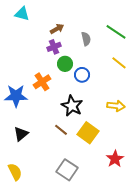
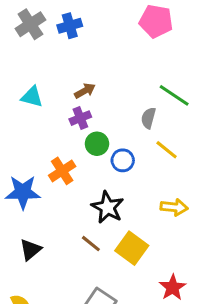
cyan triangle: (22, 14) -> (32, 97), moved
gray semicircle: (86, 39) -> (148, 118), moved, turned -152
yellow line: (119, 63) -> (167, 150), moved

